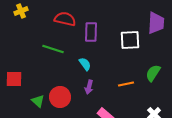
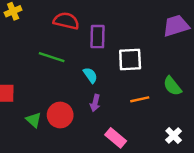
purple trapezoid: (156, 23) -> (176, 26), turned -110
white square: (130, 40) -> (130, 60), moved
green semicircle: (153, 73) -> (172, 86), turned -72

